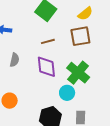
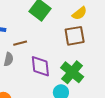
brown line: (48, 41) -> (20, 43), moved

